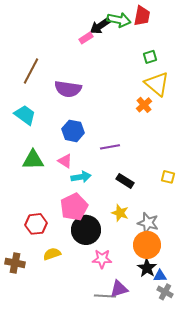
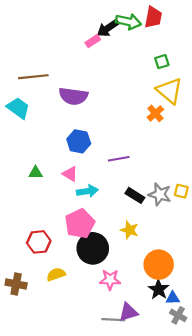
brown line: (31, 71) -> (33, 77), turned 56
cyan trapezoid: (25, 115) -> (18, 108), moved
green triangle: (33, 160) -> (36, 173), size x0.6
gray star: (148, 223) -> (160, 194), moved

